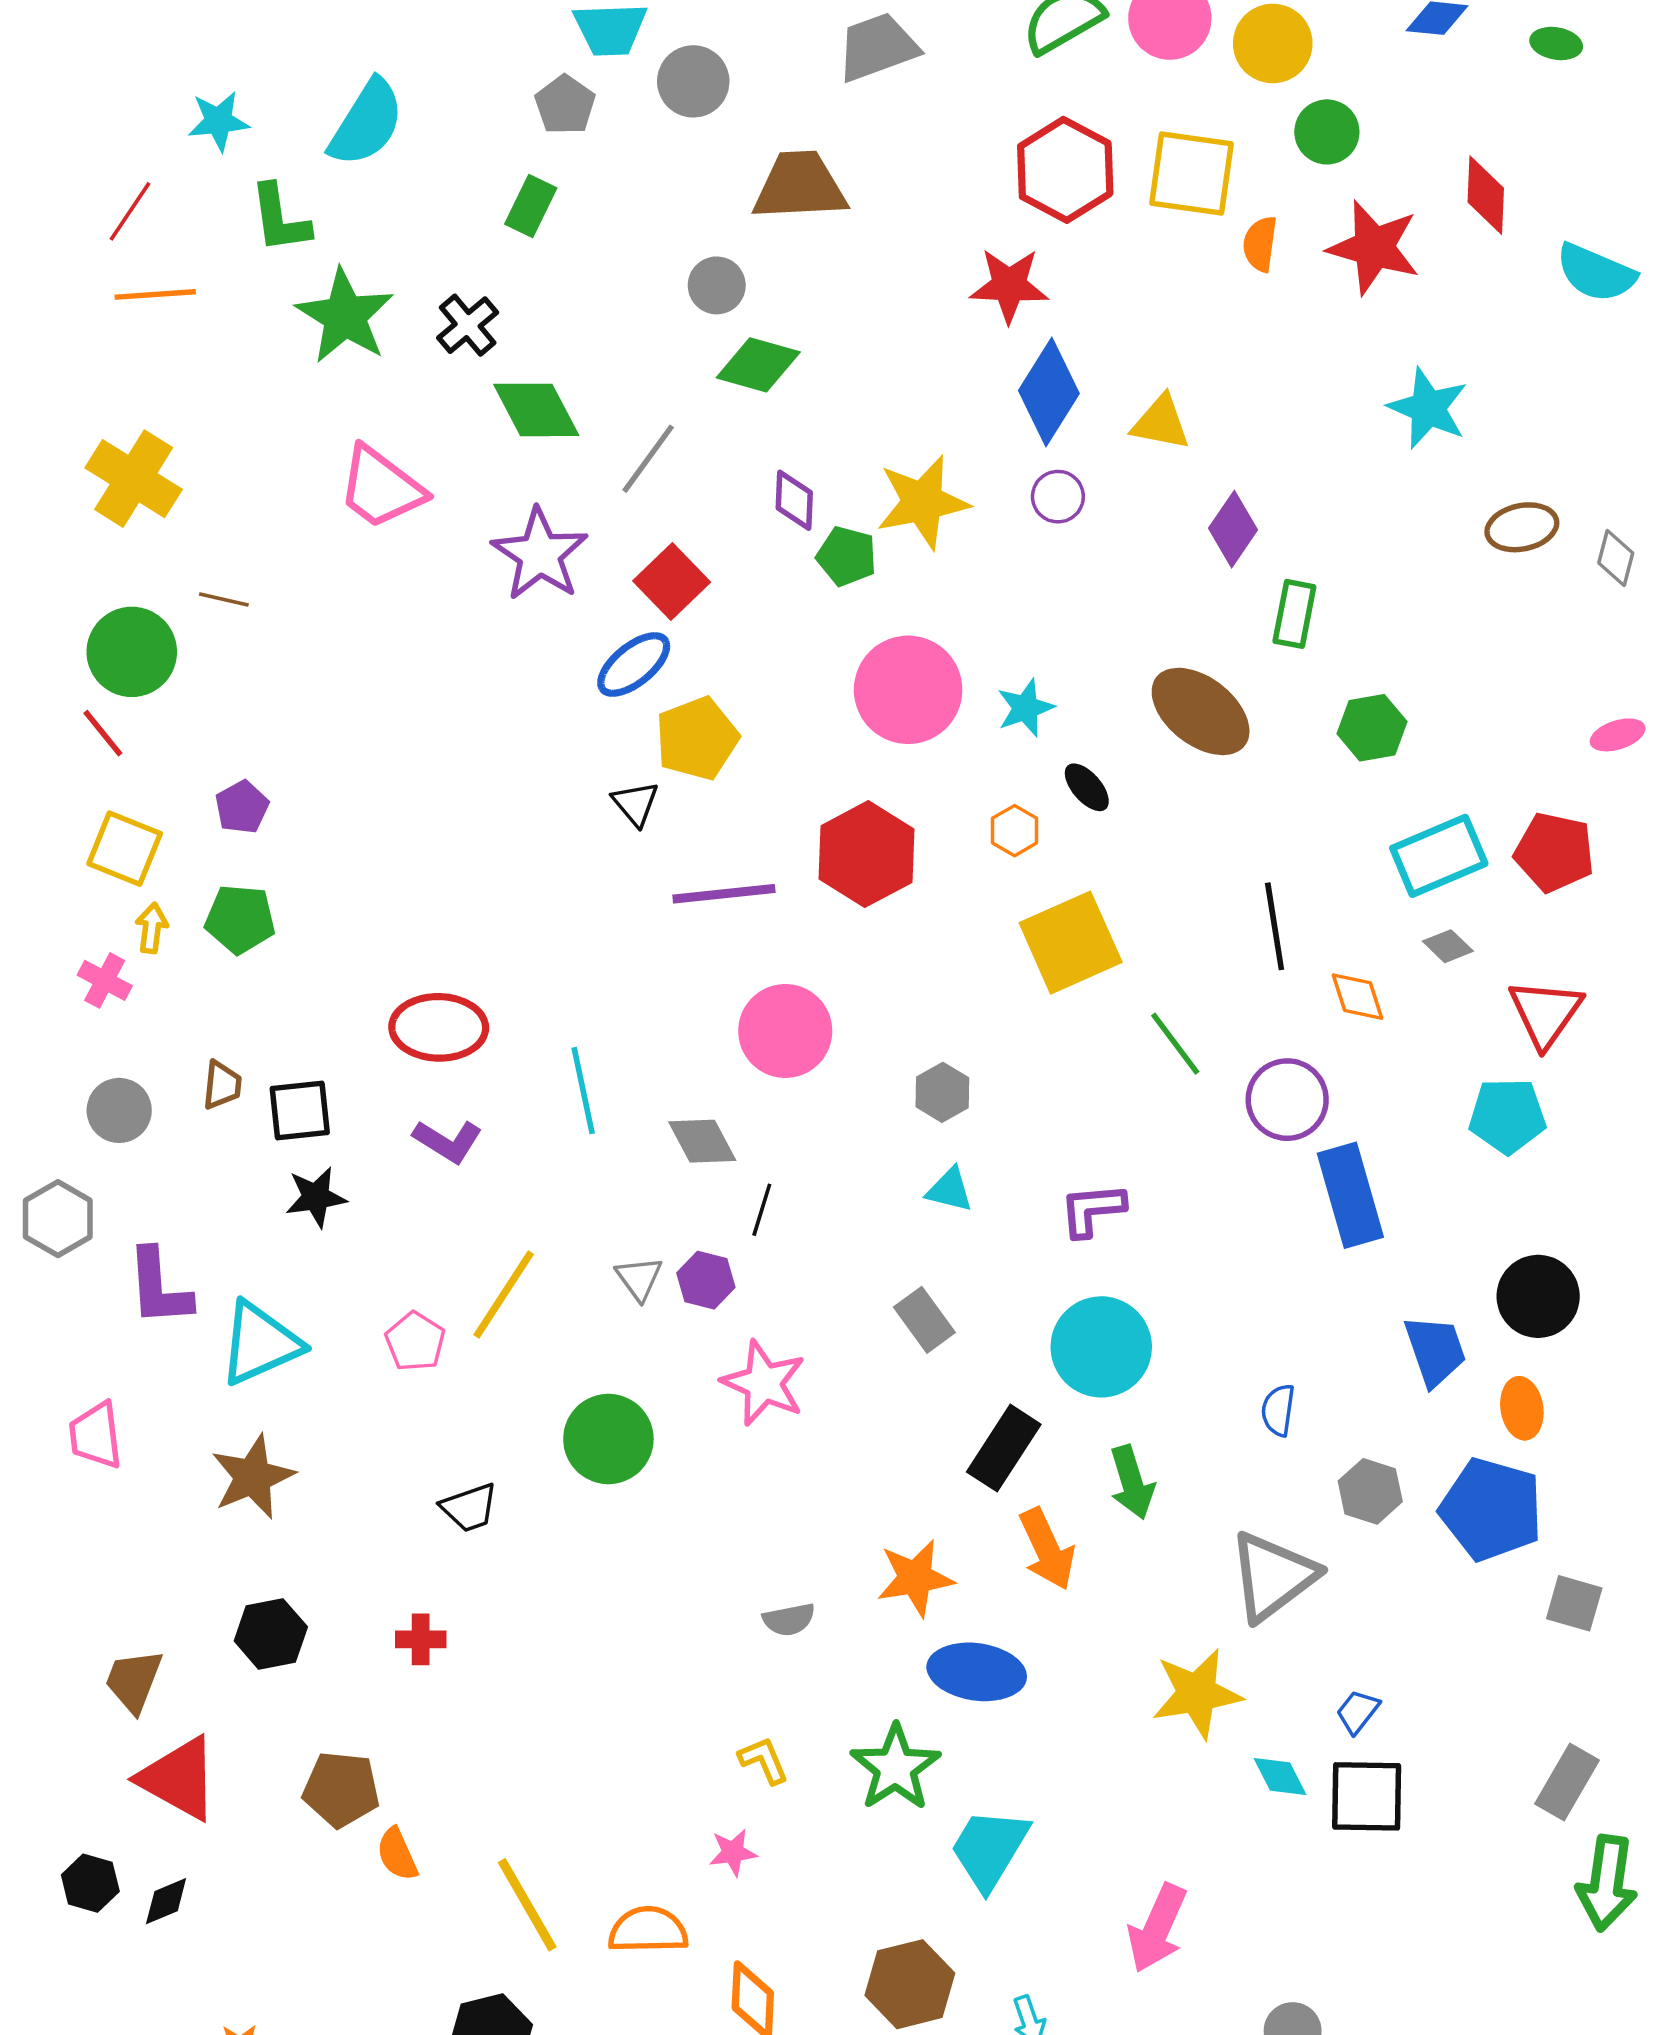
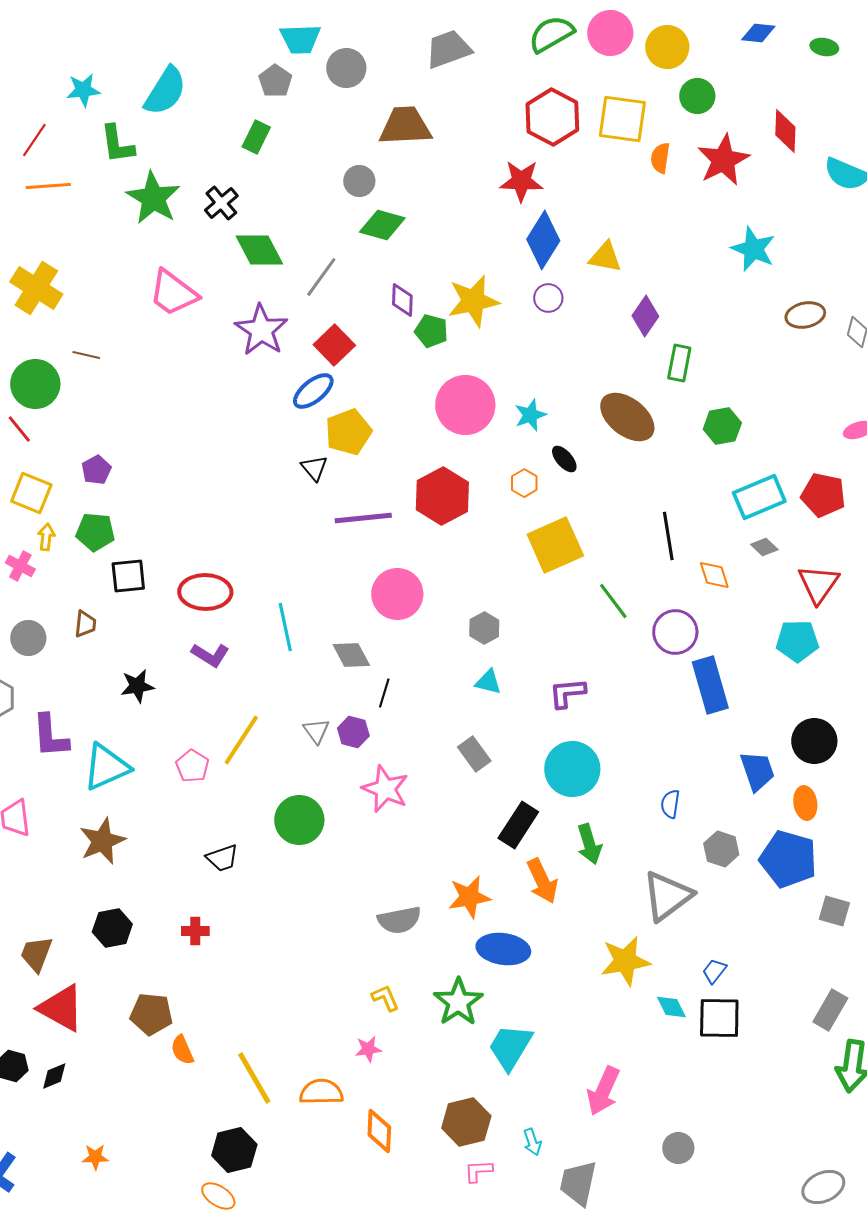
red star: (1374, 247) -> (723, 160), turned 30
black square: (300, 1110) -> (128, 576), moved
gray semicircle: (789, 1620) -> (399, 920), size x1.5

